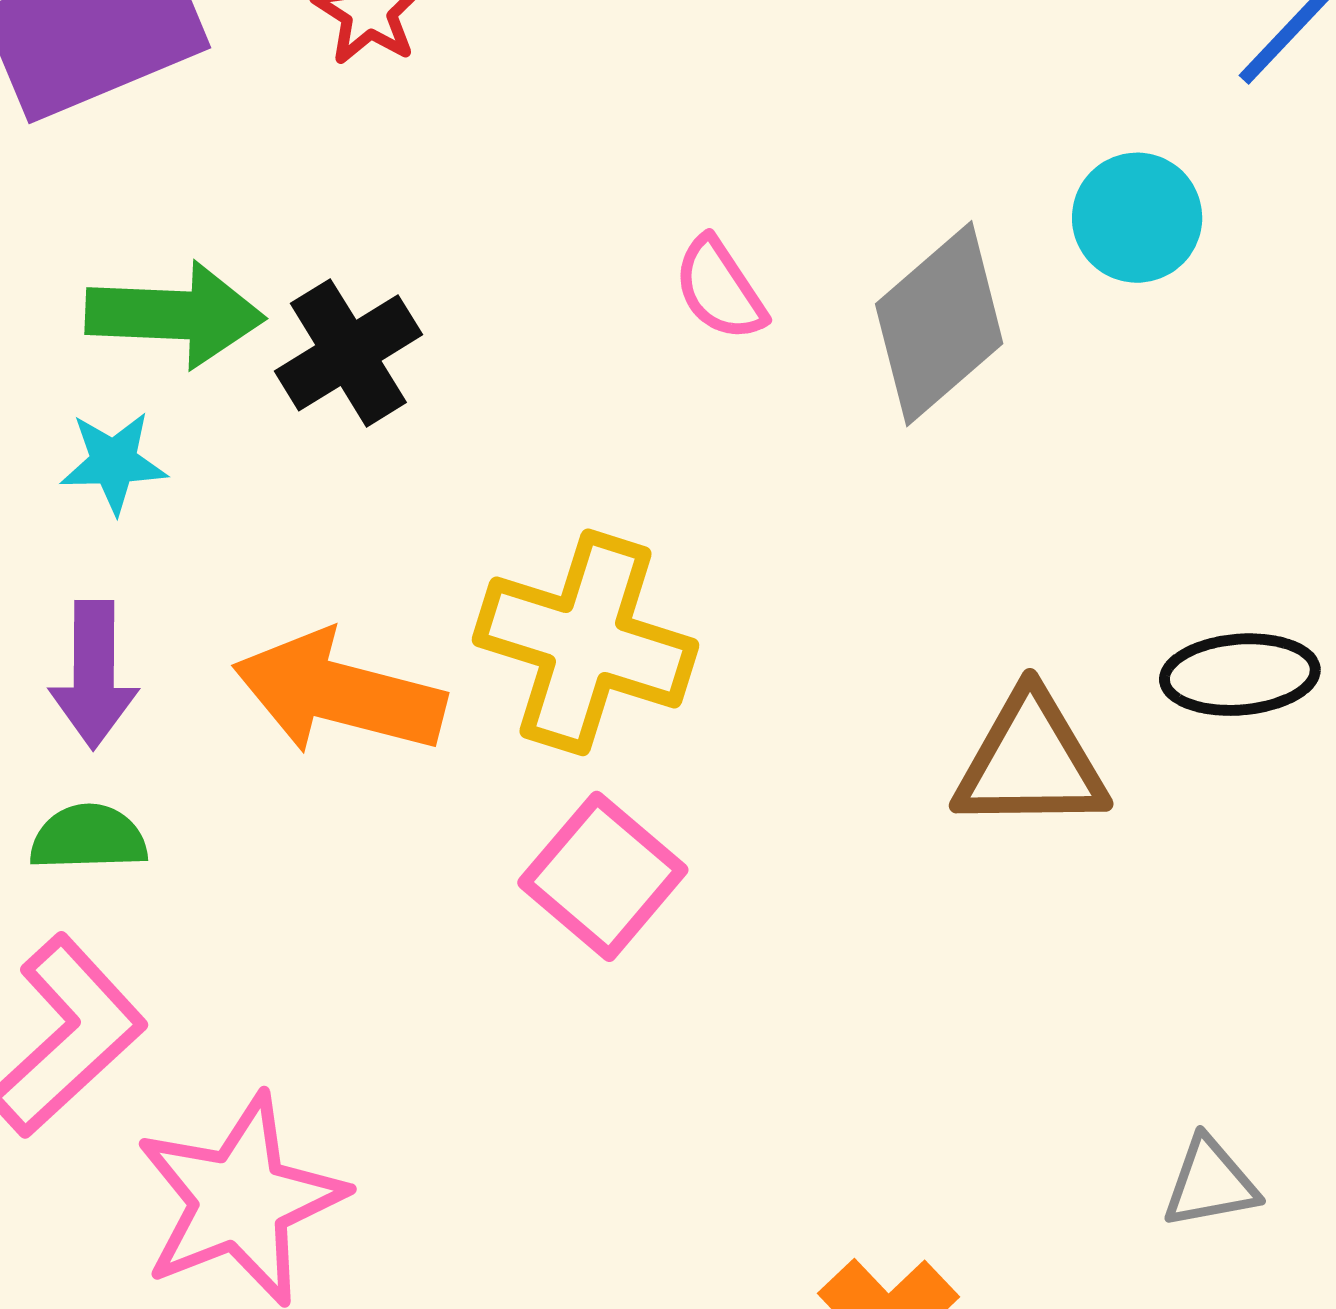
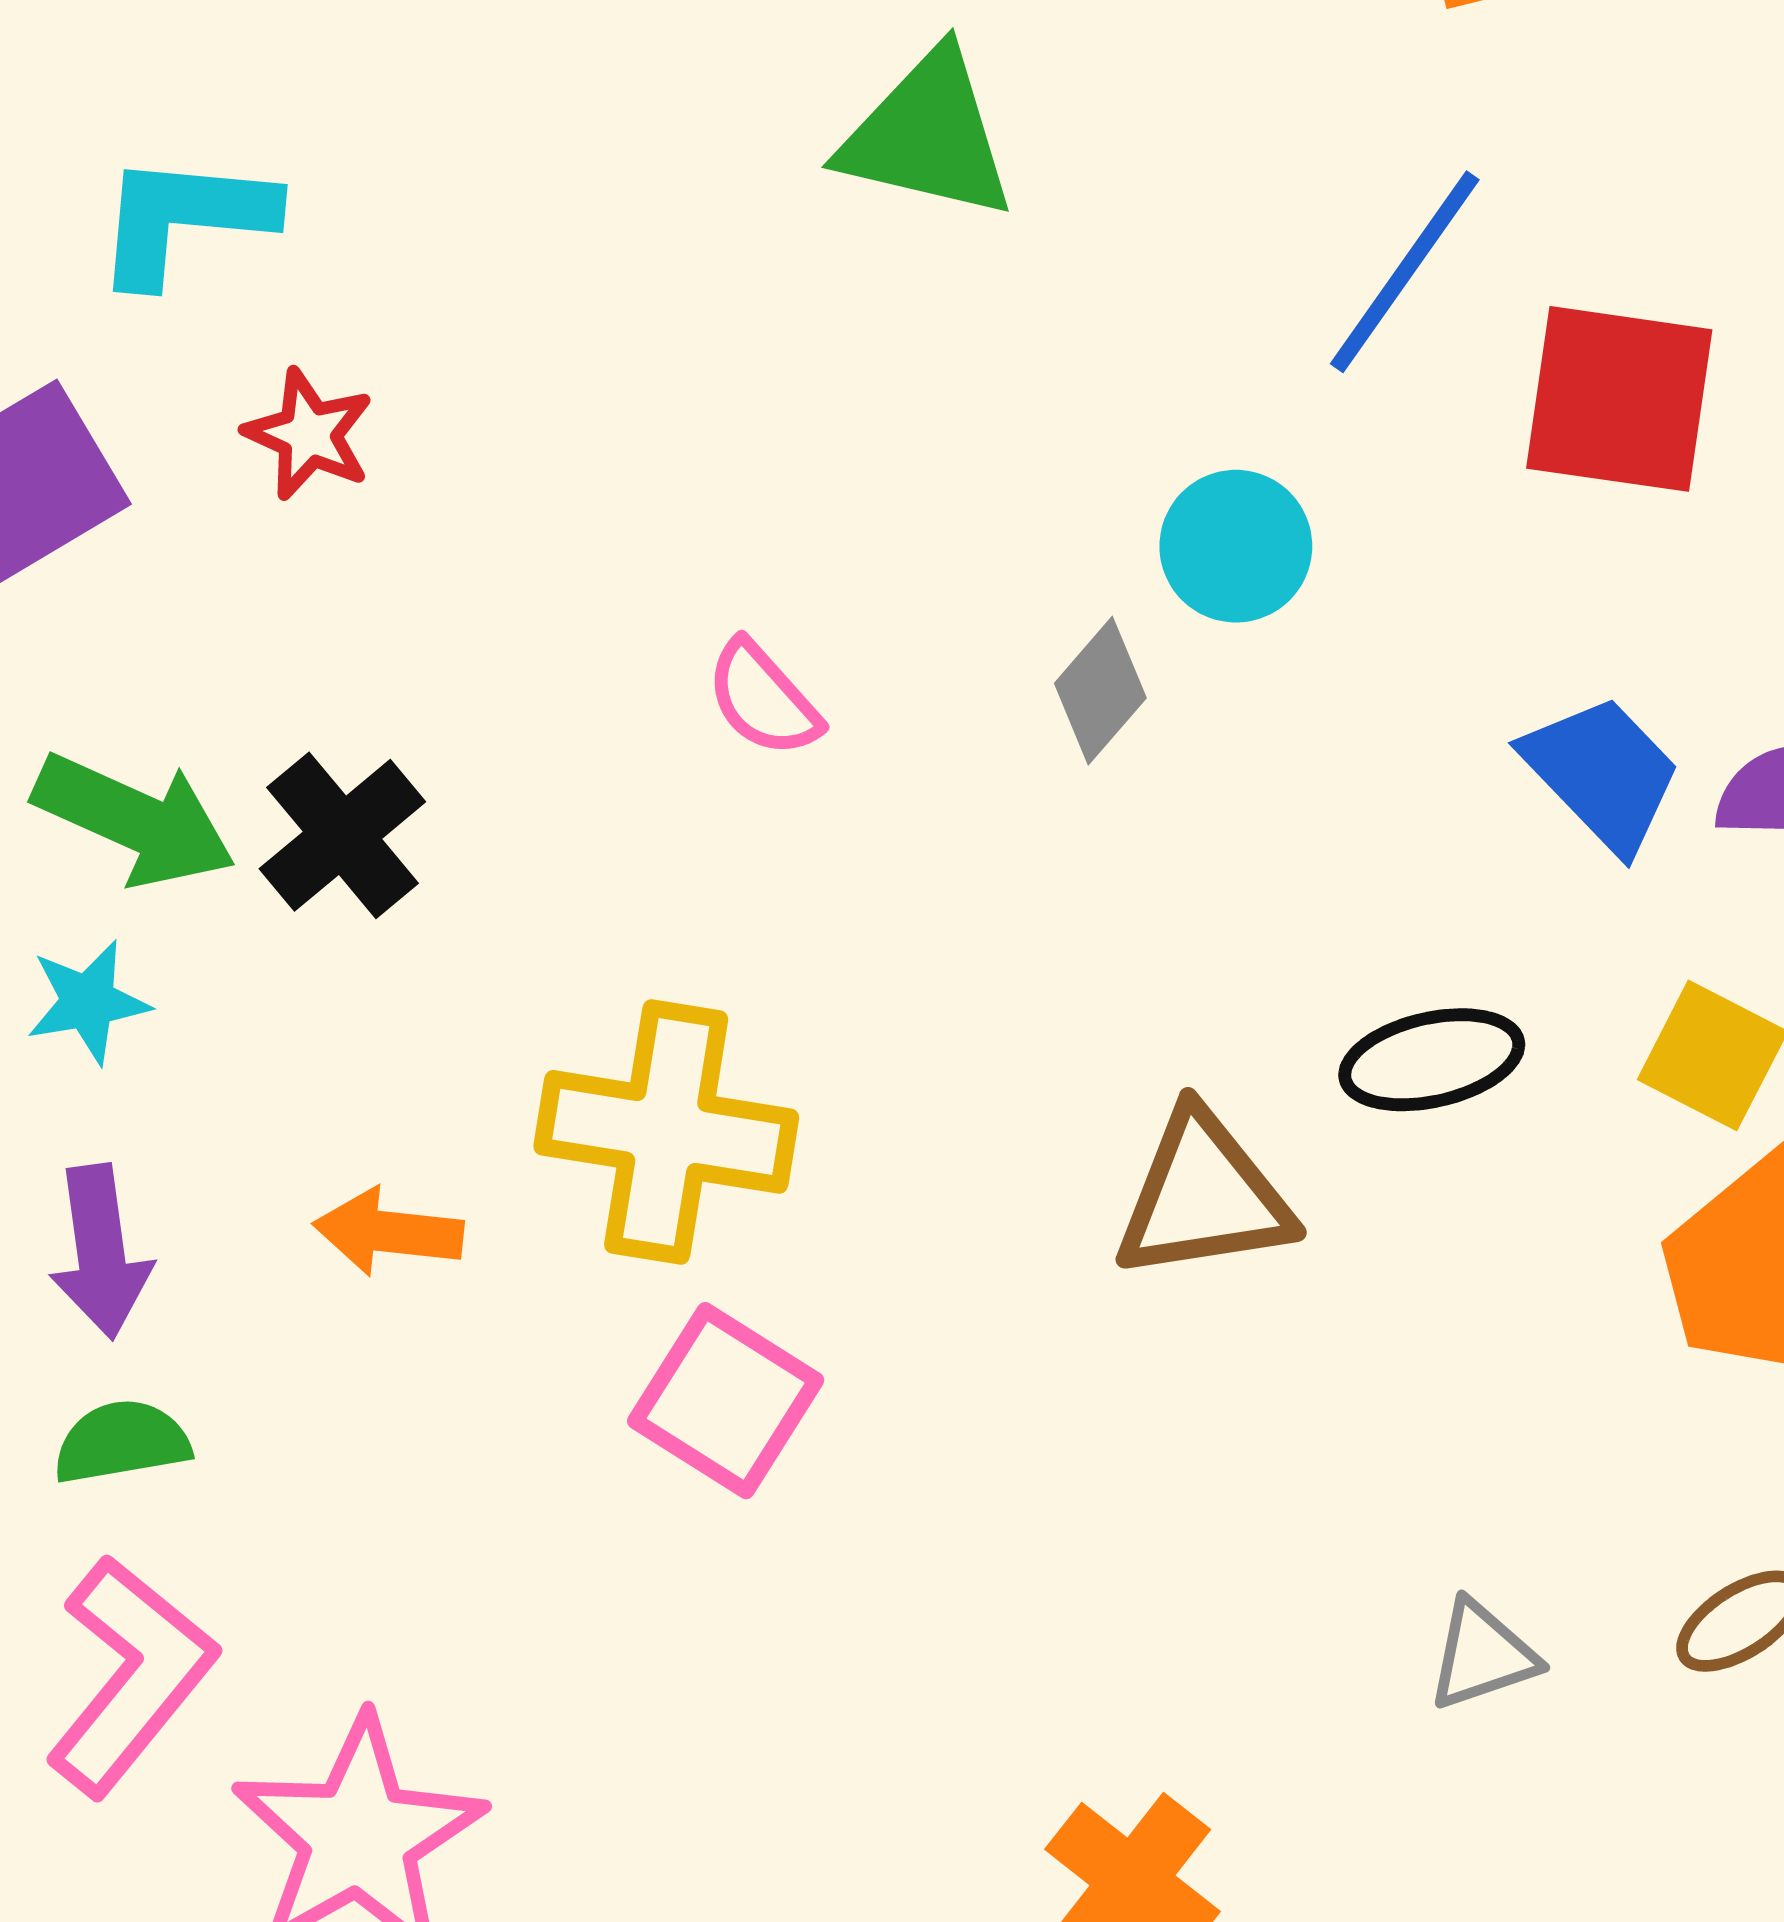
green arrow: (175, 315) -> (135, 820), turned 30
gray diamond: (939, 324) -> (1100, 691), moved, size x0.6
orange arrow: (339, 693) -> (388, 1232), size x0.6

